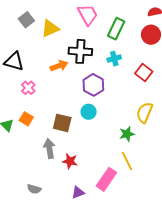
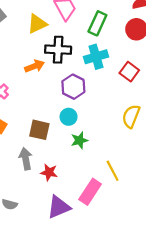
yellow triangle: (50, 29) -> (37, 24), moved
cyan cross: (114, 59) -> (96, 57), size x1.5
green star: (127, 134) -> (79, 140), moved
purple triangle: (78, 192) -> (59, 207), size x1.6

